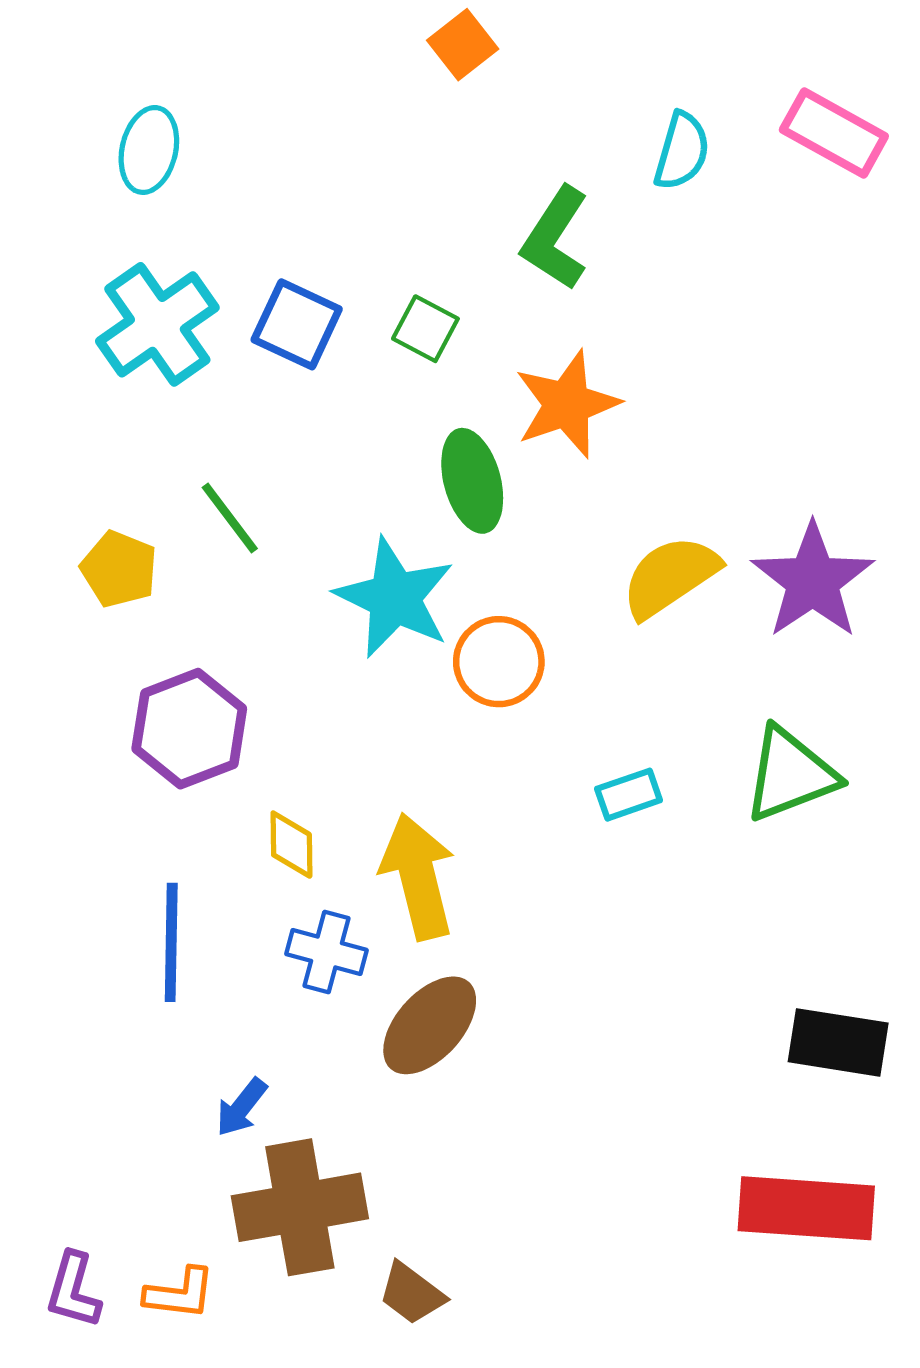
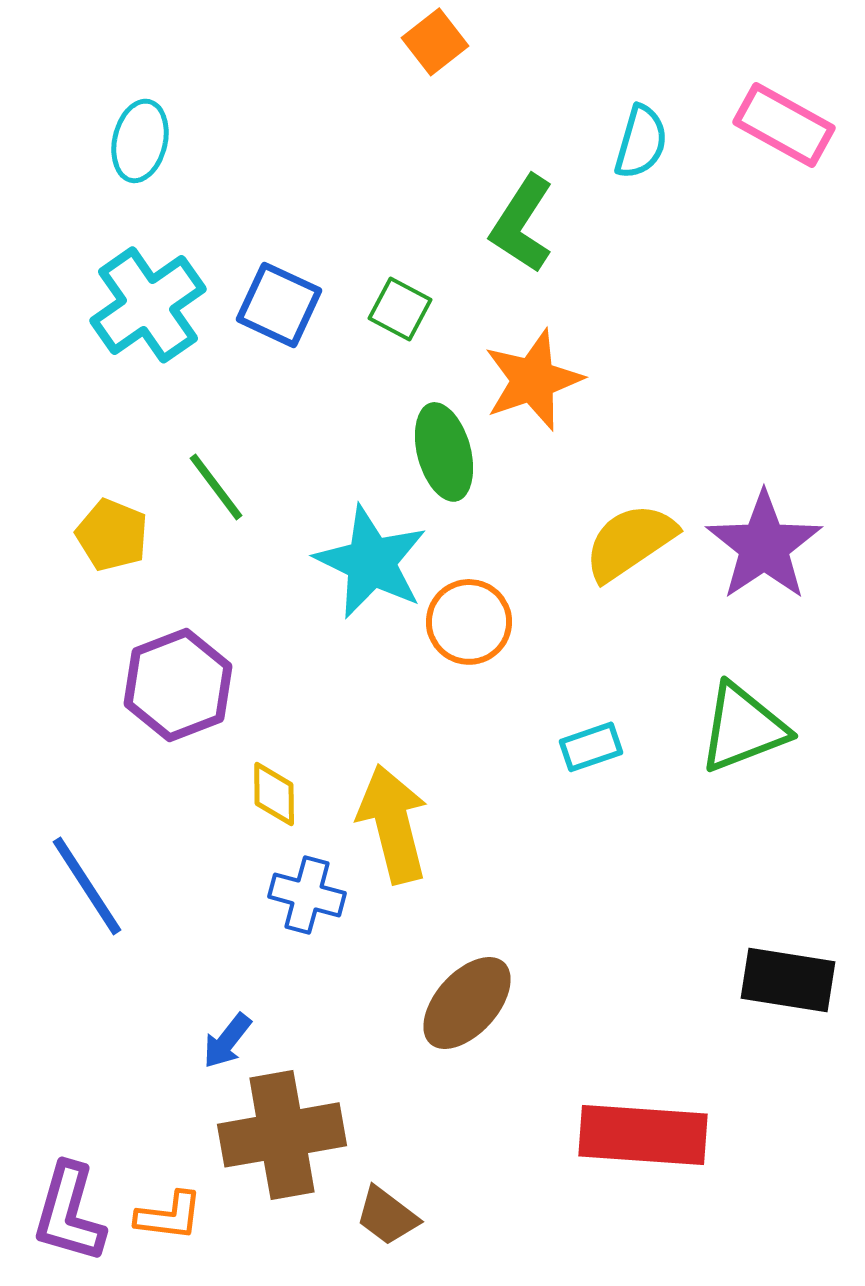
blue line: (171, 942) -> (87, 886), moved, turned -34
brown ellipse: (430, 1025) -> (467, 1003), moved
red rectangle: (806, 1208) -> (643, 1135), moved
purple L-shape: (73, 1290) -> (69, 1213), size x1.4

